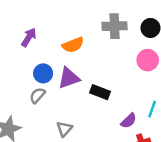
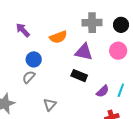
purple arrow: (29, 37) -> (23, 30), turned -77
purple triangle: (69, 78) -> (84, 52), moved, turned 30
purple semicircle: (129, 121) -> (103, 91), moved

